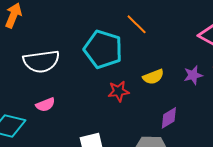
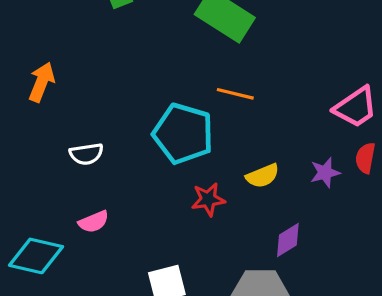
orange line: (137, 24) -> (235, 94), turned -30
white semicircle: (41, 61) -> (86, 154), size x0.6

